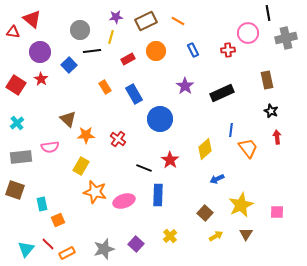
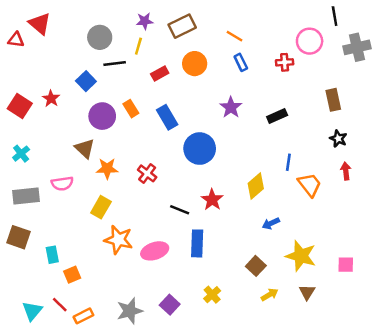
orange line: (178, 21) -> (235, 36), moved
purple circle: (40, 52) -> (102, 116), moved
black rectangle: (222, 93) -> (277, 116), size x0.7
yellow star: (241, 205) -> (301, 256), turned -30

